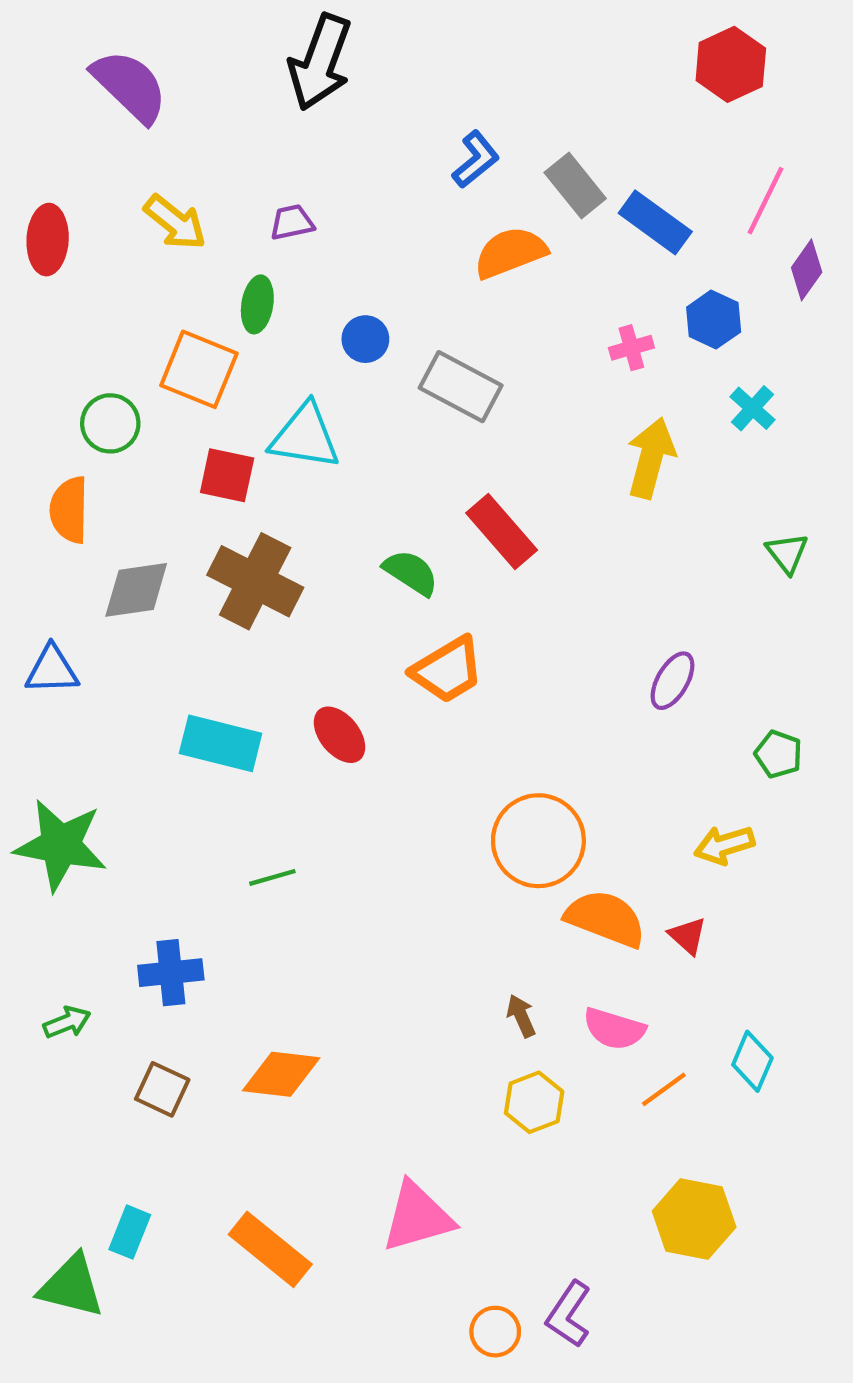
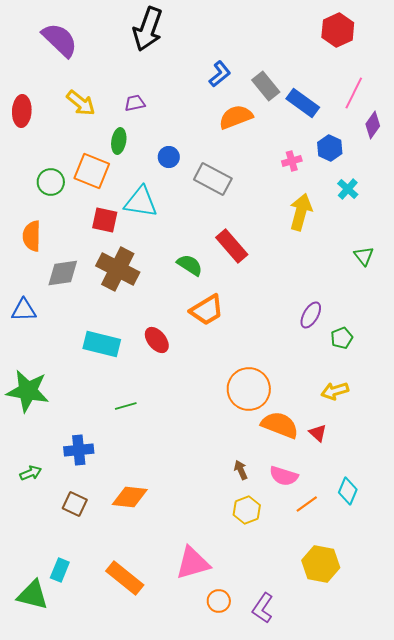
green circle: (110, 423) -> (51, 182), moved
green pentagon: (778, 754) -> (342, 338), moved, turned 30
orange circle: (495, 1332) -> (219, 601), moved

